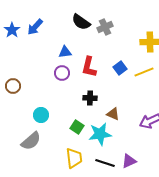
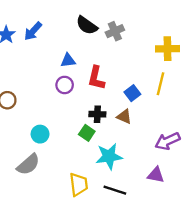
blue square: (120, 68) -> (132, 93), moved
yellow line: (144, 72) -> (160, 84), turned -54
brown triangle: (113, 114) -> (124, 117), moved
green square: (77, 127) -> (87, 133), moved
purple triangle: (129, 161) -> (156, 175), moved, turned 35

